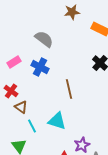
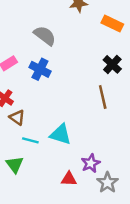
brown line: (69, 89) -> (103, 97), moved
cyan line: (32, 126) -> (30, 140), turned -48

